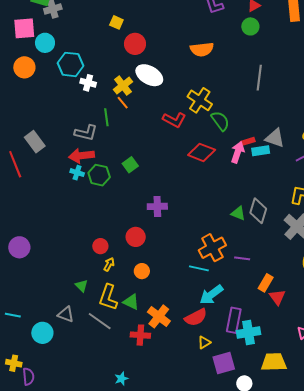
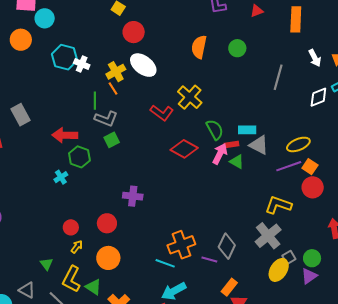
green circle: (250, 26) -> (237, 48), moved
orange semicircle: (202, 49) -> (199, 47), turned 100
cyan hexagon: (71, 64) -> (65, 57), moved
gray line: (259, 78) -> (278, 77), moved
green semicircle: (220, 121) -> (215, 130), moved
gray L-shape: (86, 133) -> (106, 119), moved
cyan rectangle: (261, 151) -> (247, 130), moved
green square: (130, 165) -> (112, 140), moved
cyan cross: (77, 173) -> (61, 177), moved, turned 32
gray diamond: (258, 211) -> (227, 246), moved
green triangle: (238, 213) -> (237, 162), moved
orange circle: (142, 271) -> (108, 258), size x1.5

